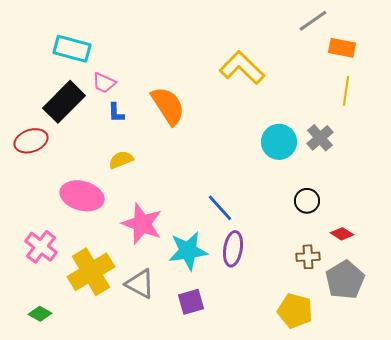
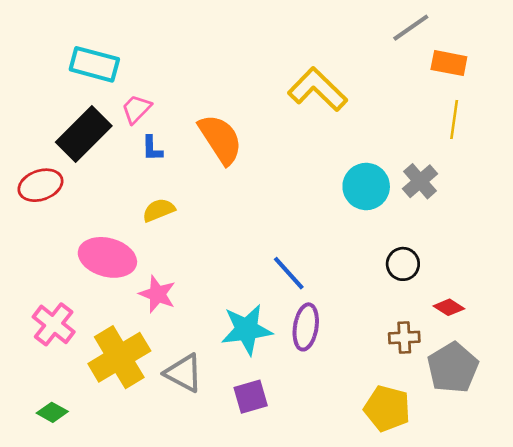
pink trapezoid: (104, 83) -> (136, 109), turned 110
pink star: (142, 224) -> (157, 294), moved, size x0.7

